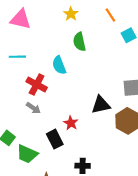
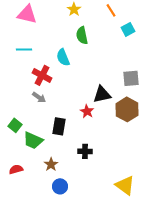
red star: (71, 123) -> (87, 111), moved
black rectangle: (55, 139) -> (59, 126), turned 36

